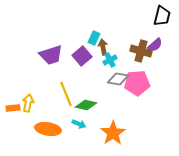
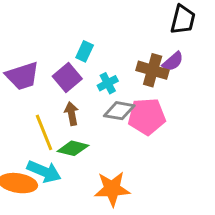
brown arrow: (103, 47) -> (72, 114), moved
cyan arrow: (79, 124) -> (44, 171), moved, size x1.6
orange star: (113, 133) -> (112, 189), turned 30

